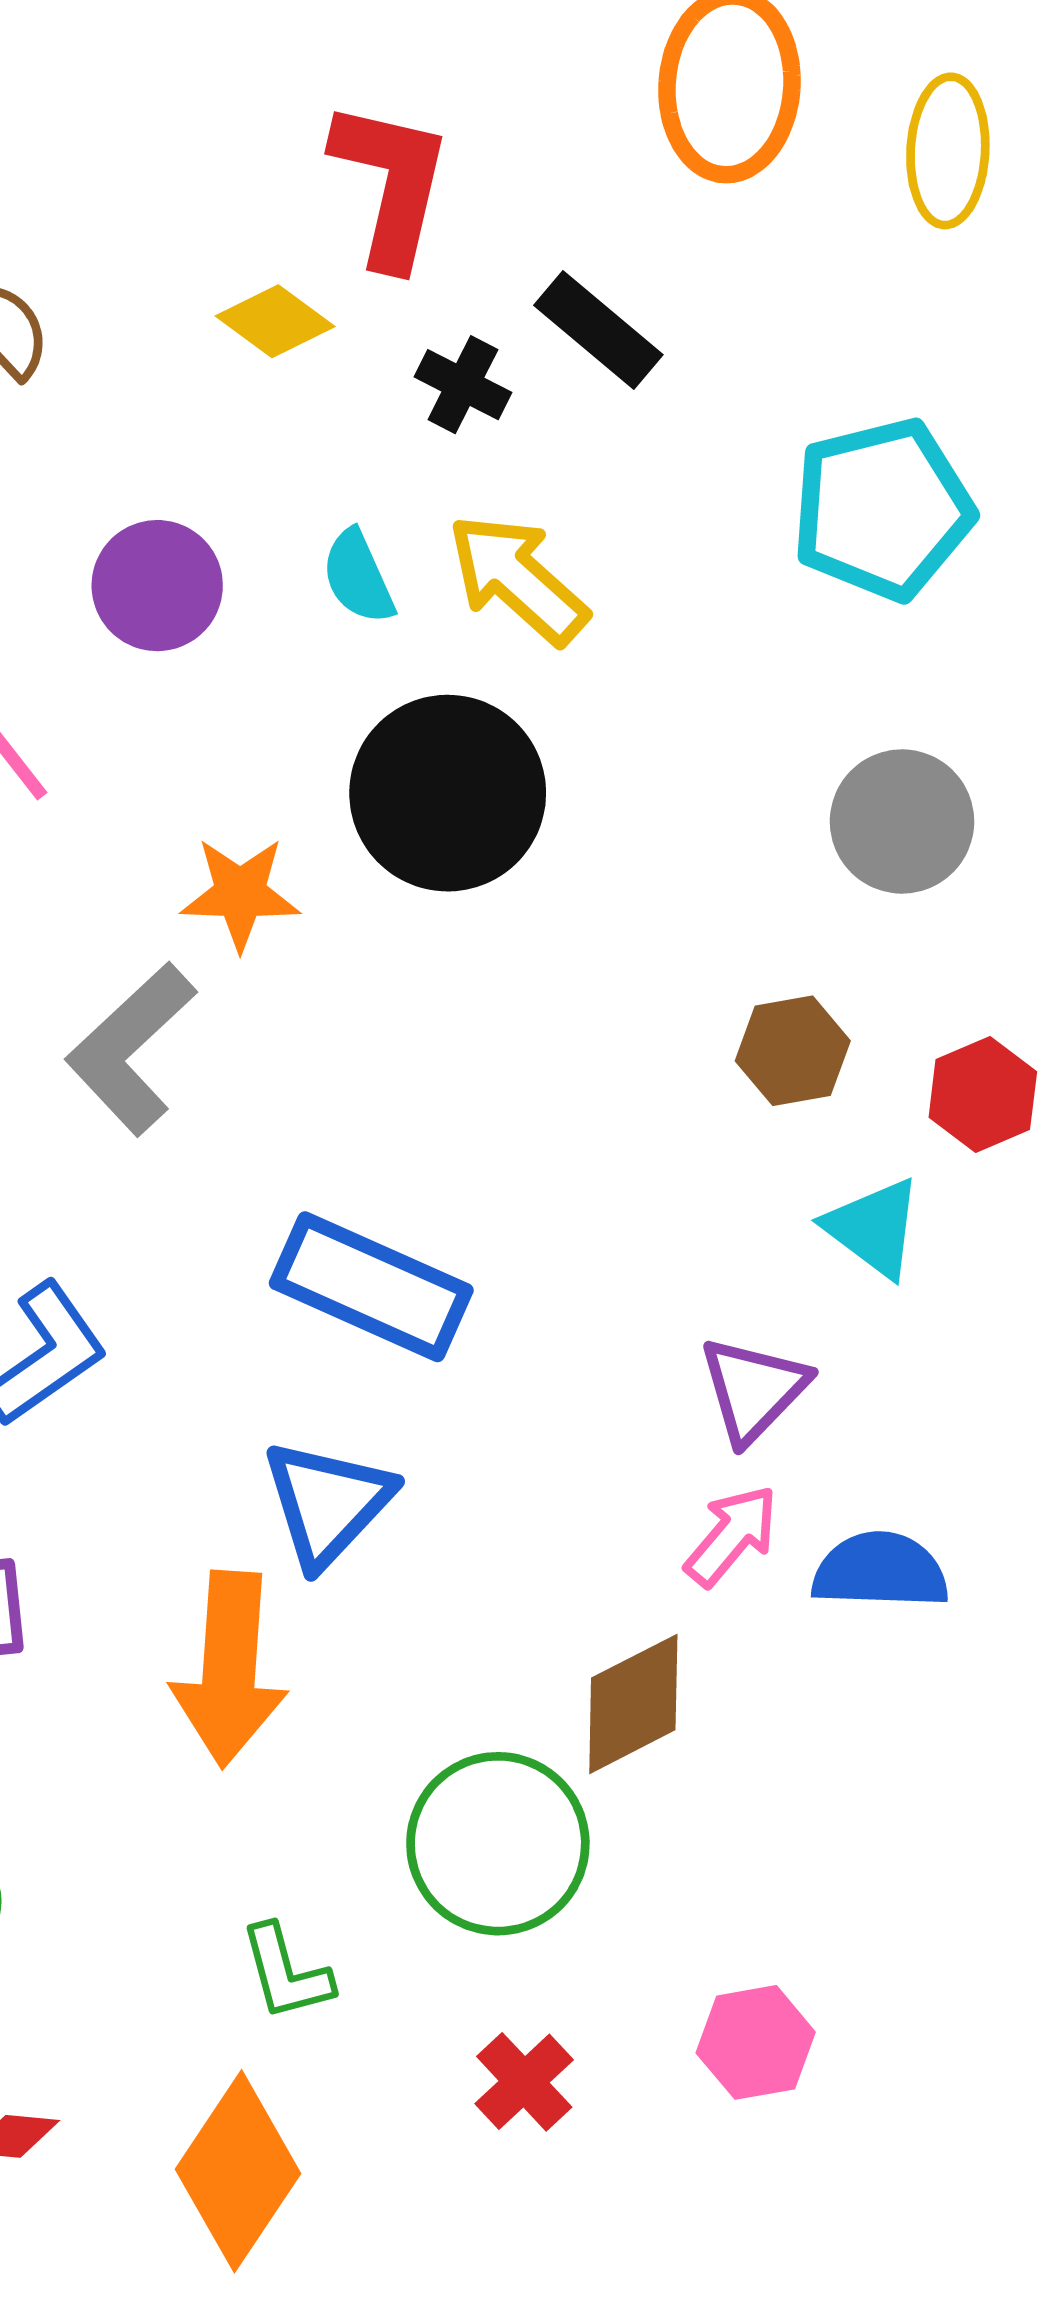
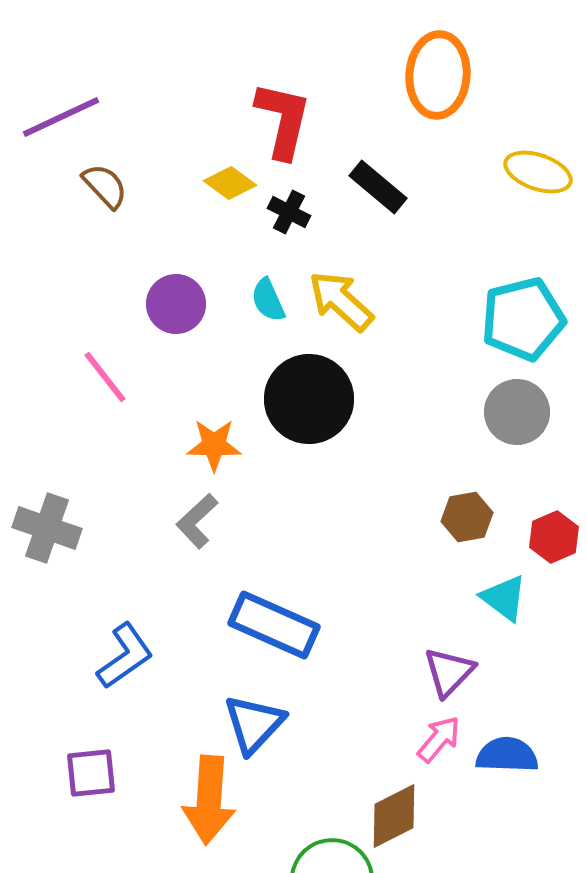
yellow ellipse: (948, 151) -> (538, 172), moved, turned -74
black cross: (463, 385) -> (289, 212), moved
cyan pentagon: (882, 509) -> (523, 319), moved
gray L-shape: (131, 1049) -> (197, 521), moved, size x0.7

